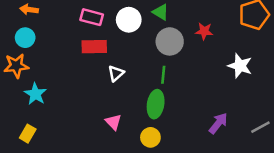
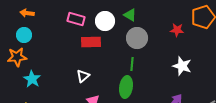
red star: (204, 31) -> (177, 30), moved
red rectangle: (94, 47) -> (91, 42), moved
white star: (240, 66) -> (182, 66), moved
white triangle: (116, 73) -> (83, 76), moved

